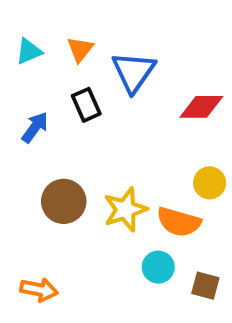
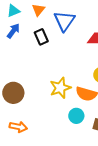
blue arrow: (35, 127) -> (13, 31), moved
brown circle: (64, 201) -> (13, 93), moved

